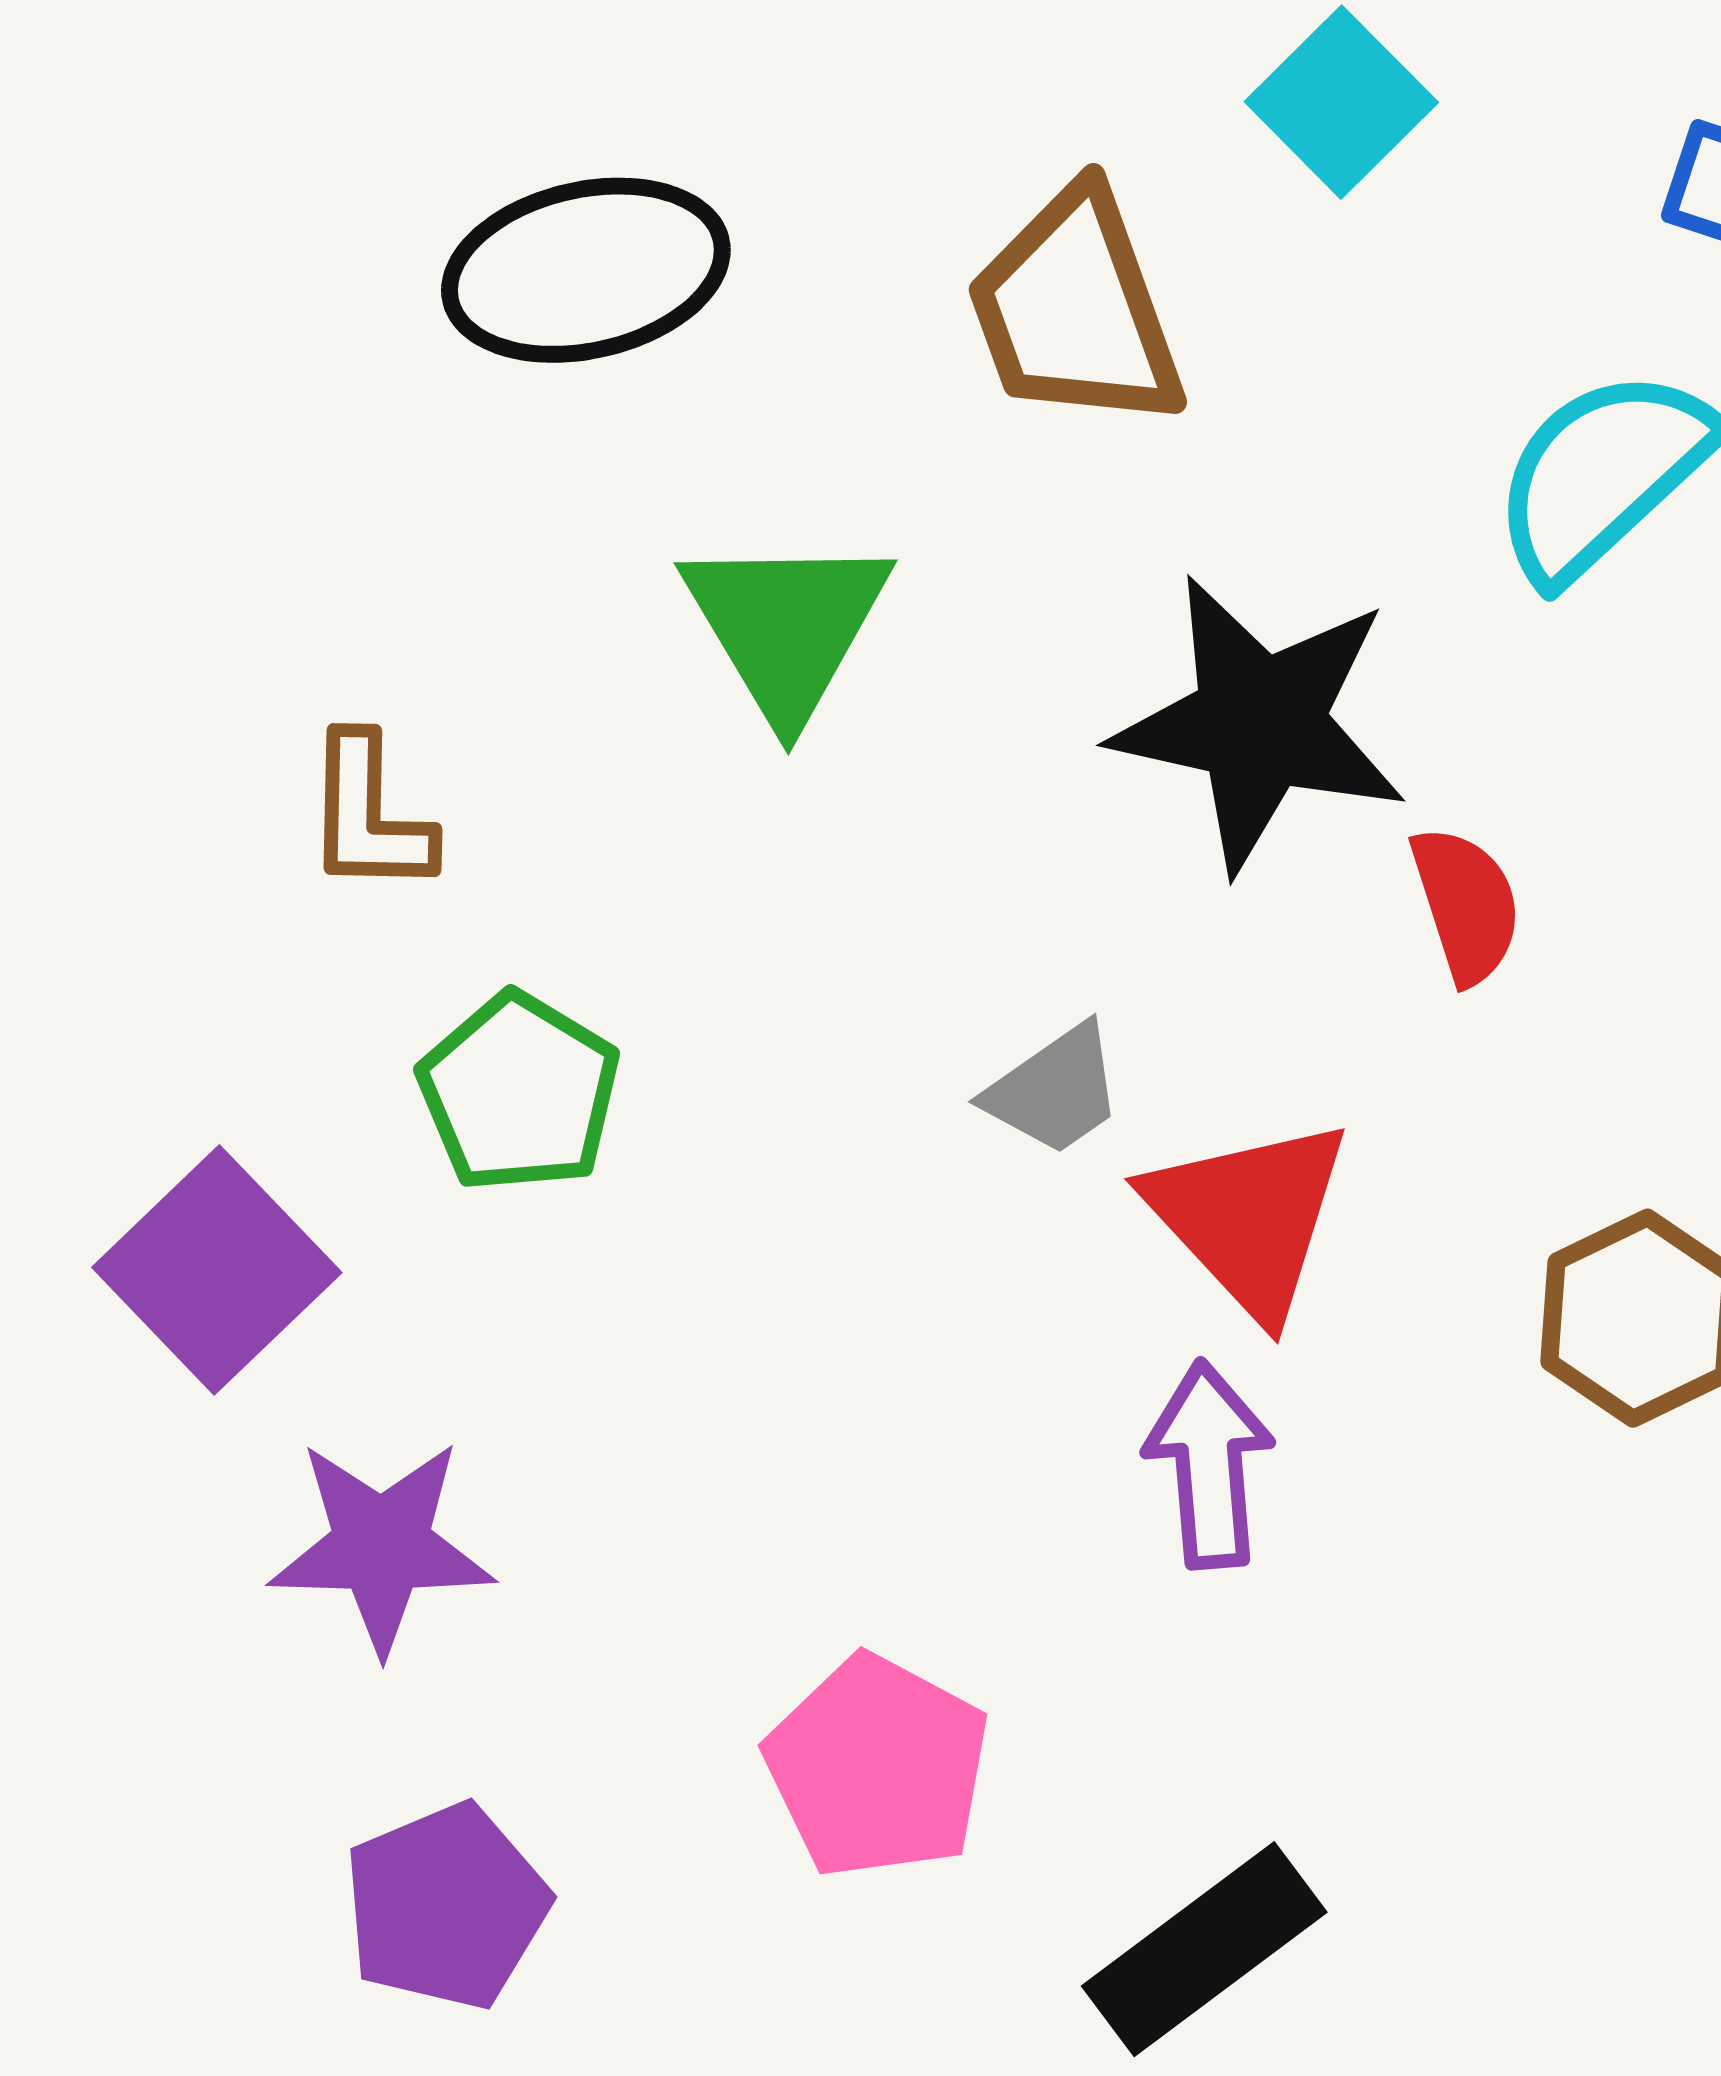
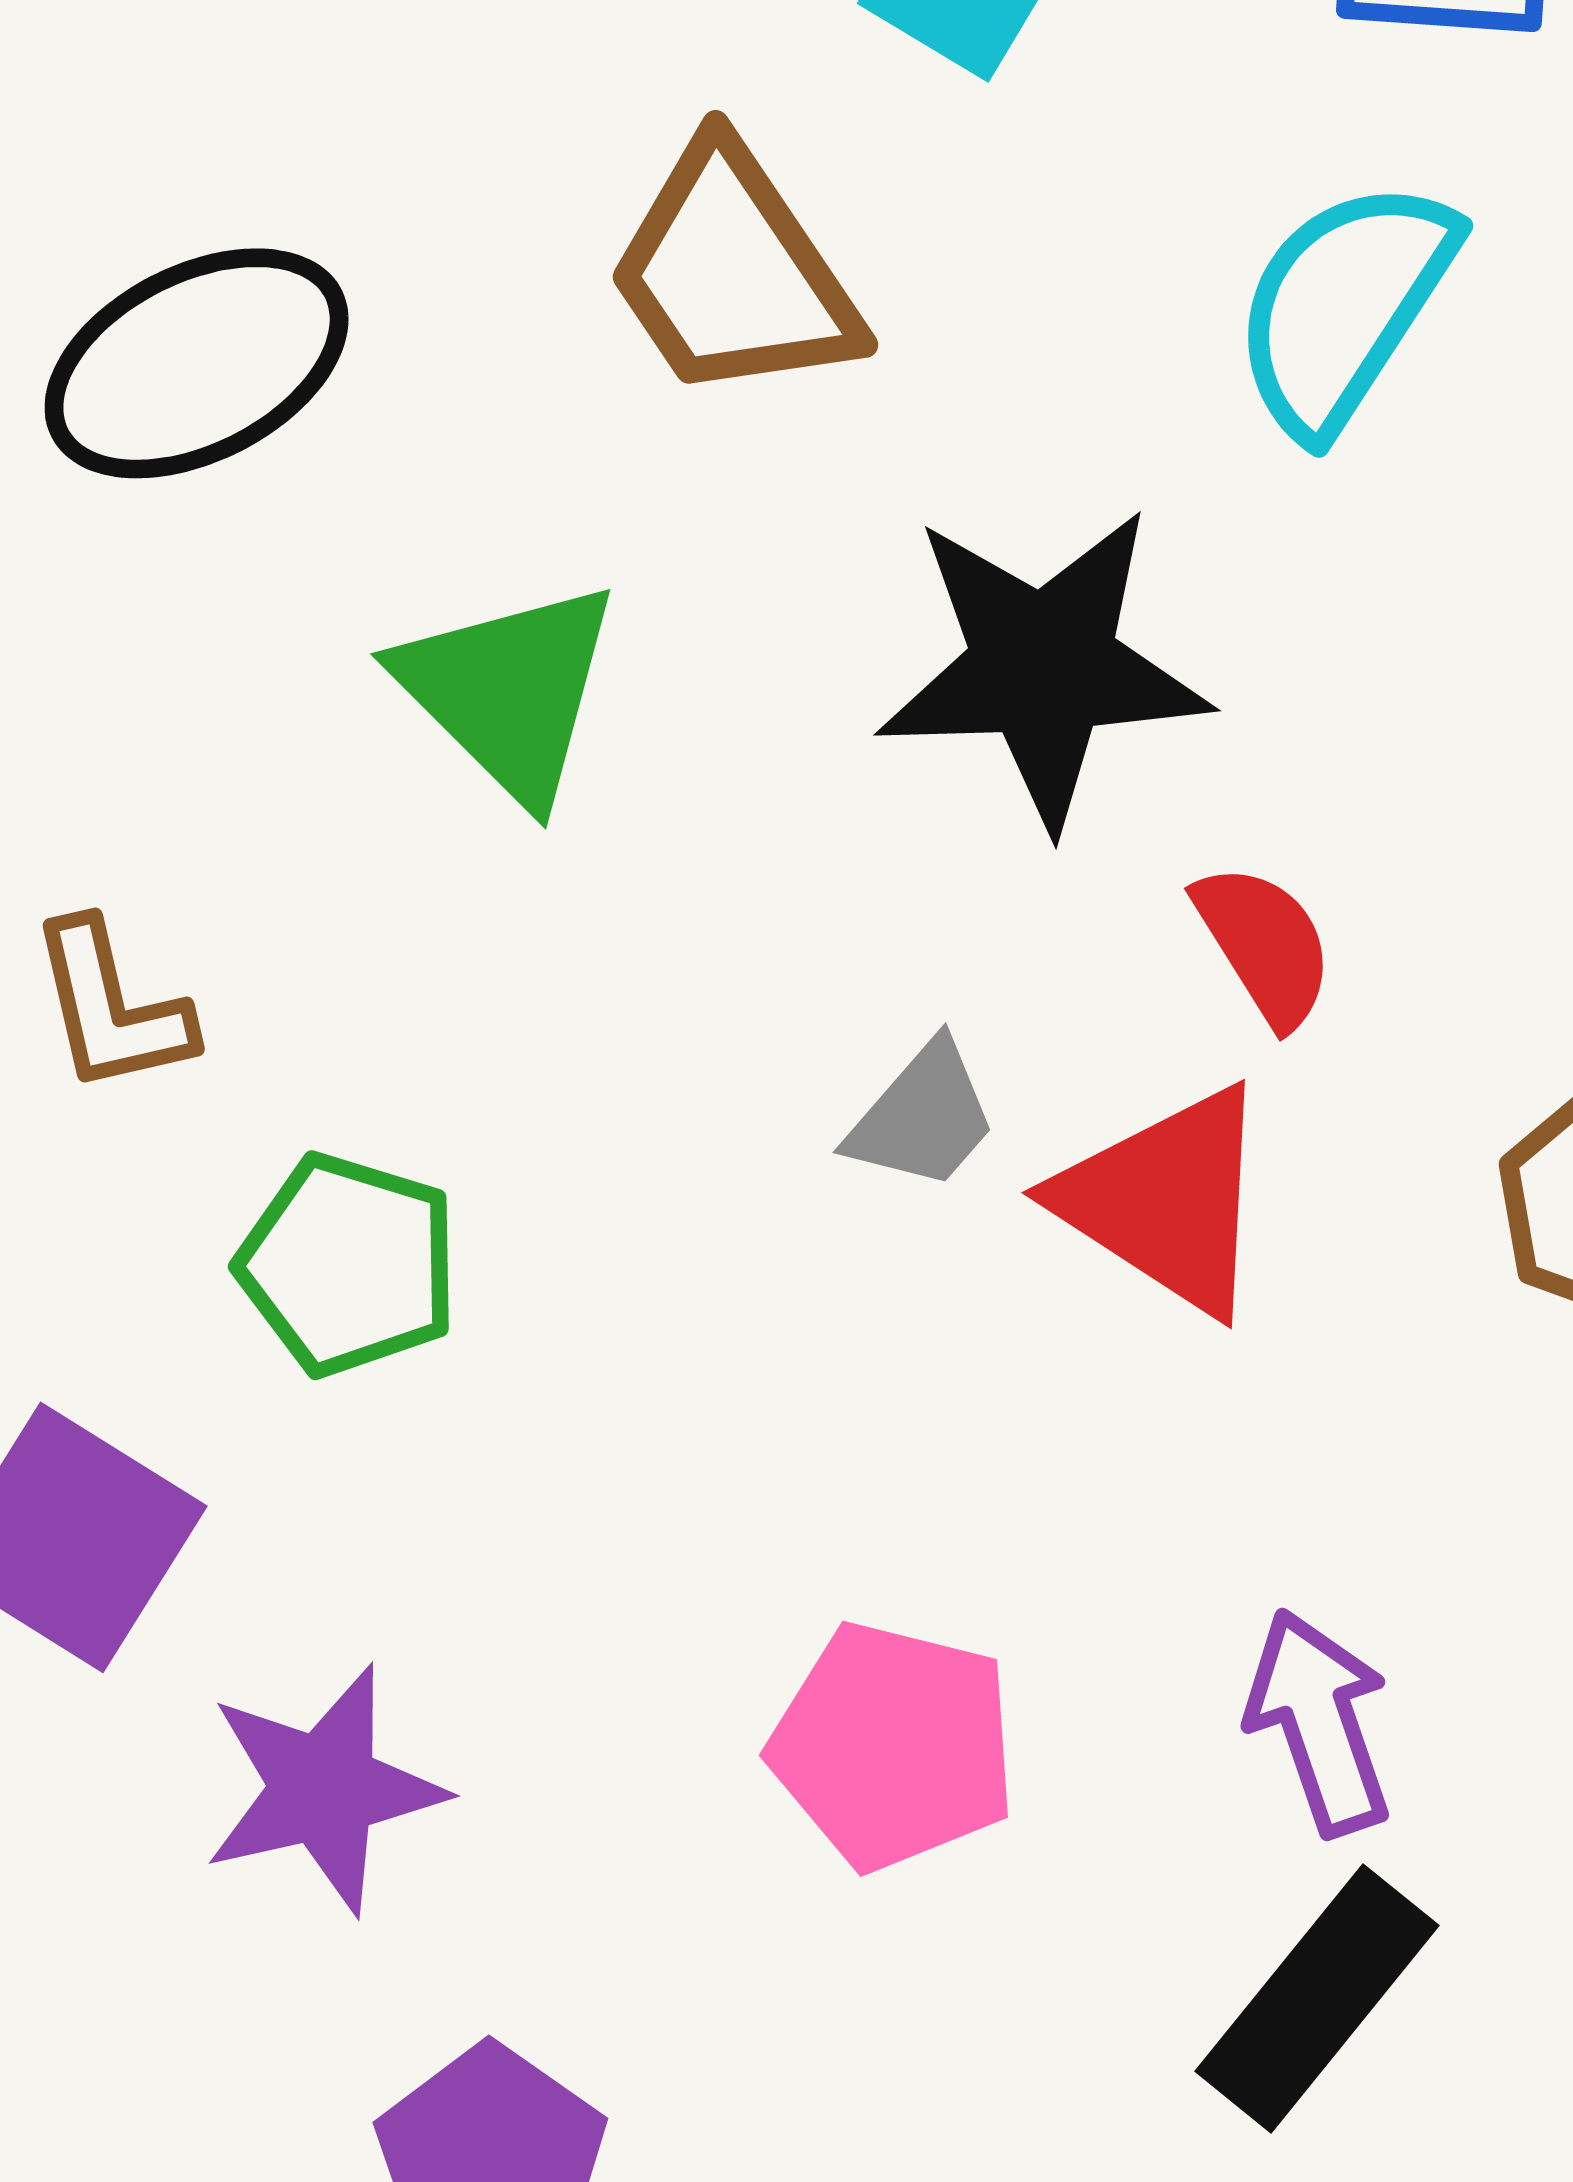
red semicircle: (1466, 905) -> (1264, 945), moved
purple arrow: (1209, 1465) -> (1319, 1722), moved
pink pentagon: (877, 1767) -> (893, 1746), moved

